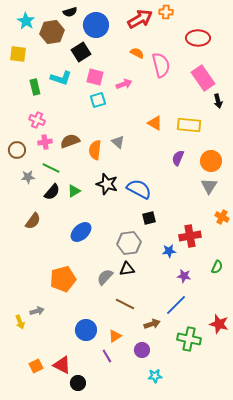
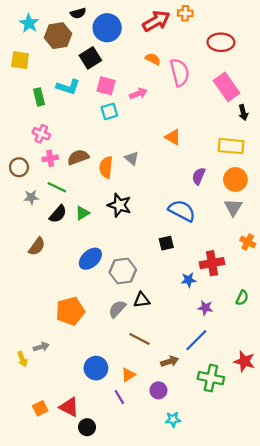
yellow rectangle: (189, 125) -> (231, 146), moved
blue semicircle: (139, 189) -> (182, 211), moved
gray hexagon: (129, 243) -> (123, 271), moved

